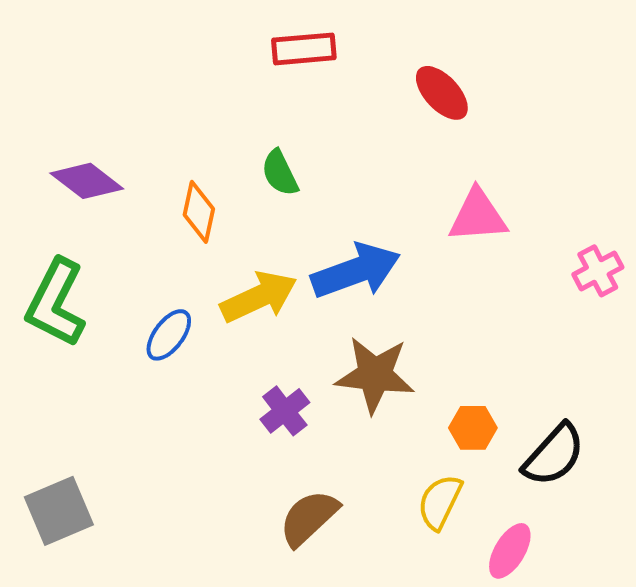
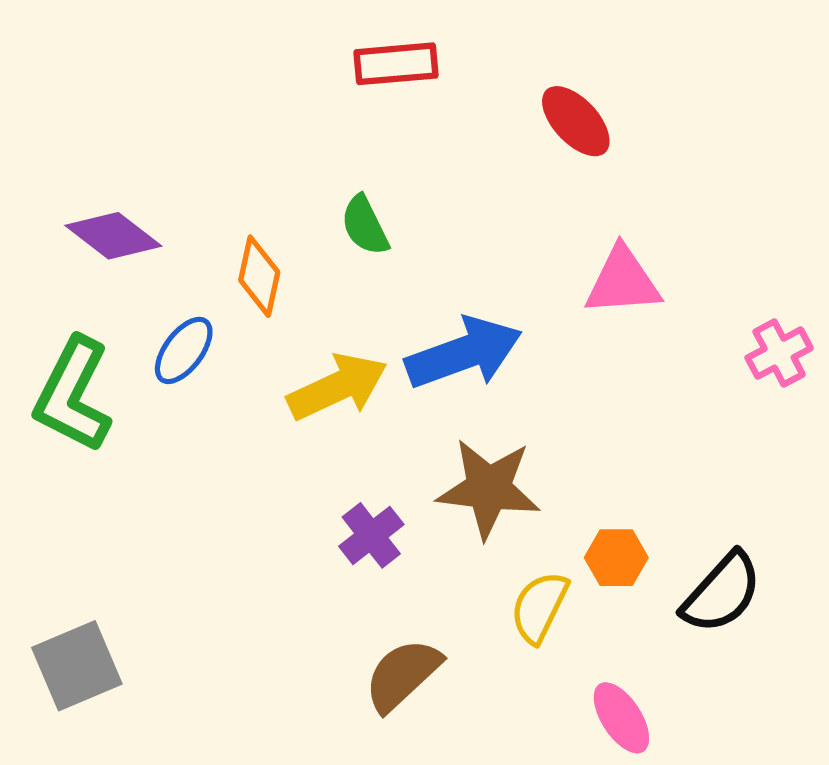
blue ellipse: (169, 335) -> (184, 350), moved
yellow semicircle: (440, 502) -> (539, 607), moved
pink ellipse: (510, 551) -> (621, 718), moved, turned -64

